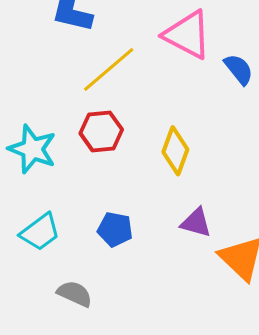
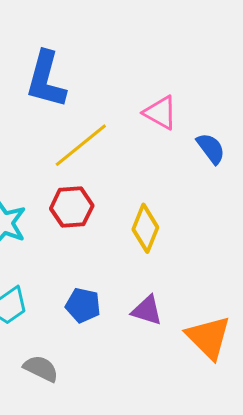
pink triangle: (187, 35) -> (160, 113), size x0.7
purple triangle: (196, 223) -> (147, 310), moved

